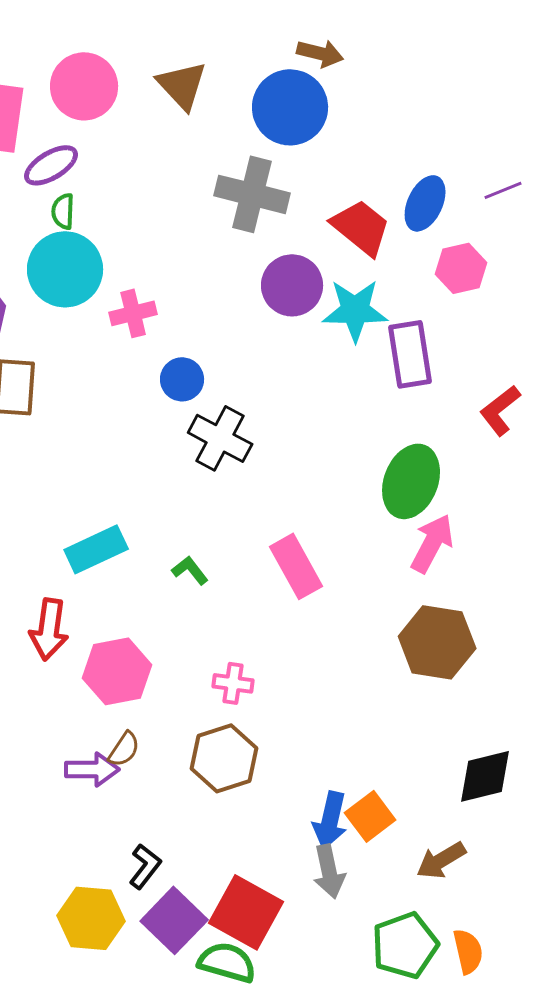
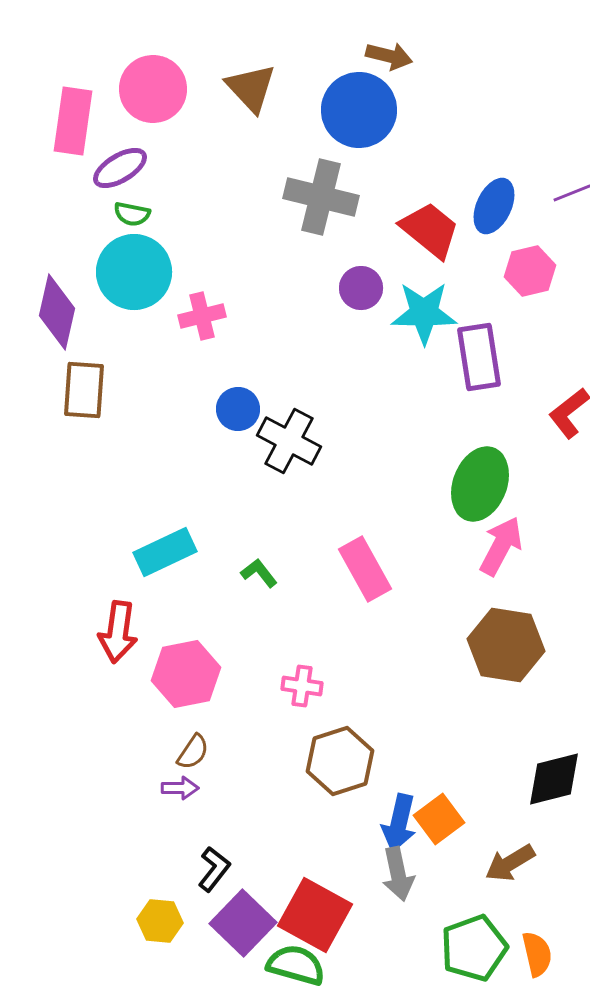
green semicircle: (63, 211) -> (132, 214), turned -81
purple circle: (292, 285) -> (361, 288), size x0.7
blue circle: (182, 379) -> (238, 409), moved
brown hexagon: (224, 758) -> (340, 761), moved
purple arrow: (92, 769) -> (180, 788), moved, size x0.7
yellow hexagon: (91, 918) -> (160, 921), size x0.7

